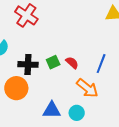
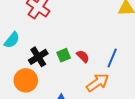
black cross: (28, 64) -> (38, 57), turned -36
orange arrow: (87, 88) -> (98, 82), turned -75

